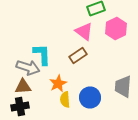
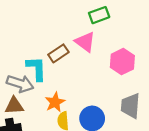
pink hexagon: (116, 28) -> (122, 62), moved
brown rectangle: (78, 56) -> (58, 53), moved

